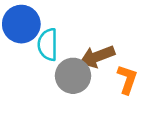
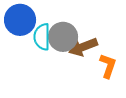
gray circle: (73, 76) -> (63, 37), moved

